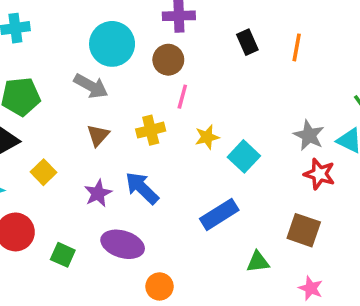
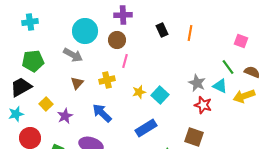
yellow star: (207, 137) -> (139, 92), moved
purple star: (98, 193) -> (65, 116), moved

